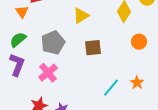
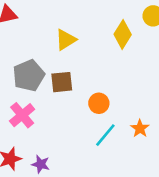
orange circle: (139, 42) -> (99, 103), moved
brown square: (93, 48) -> (62, 82), moved

